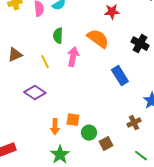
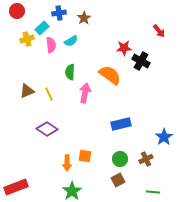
black cross: (140, 44) -> (141, 61), moved
yellow line: (45, 62) -> (49, 94), moved
blue rectangle: (120, 76) -> (121, 124), moved, turned -72
green circle: (89, 133) -> (120, 159), moved
green line: (141, 156) -> (153, 192), turned -32

